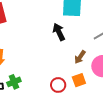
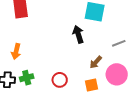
red circle: (58, 85) -> (60, 80), moved

